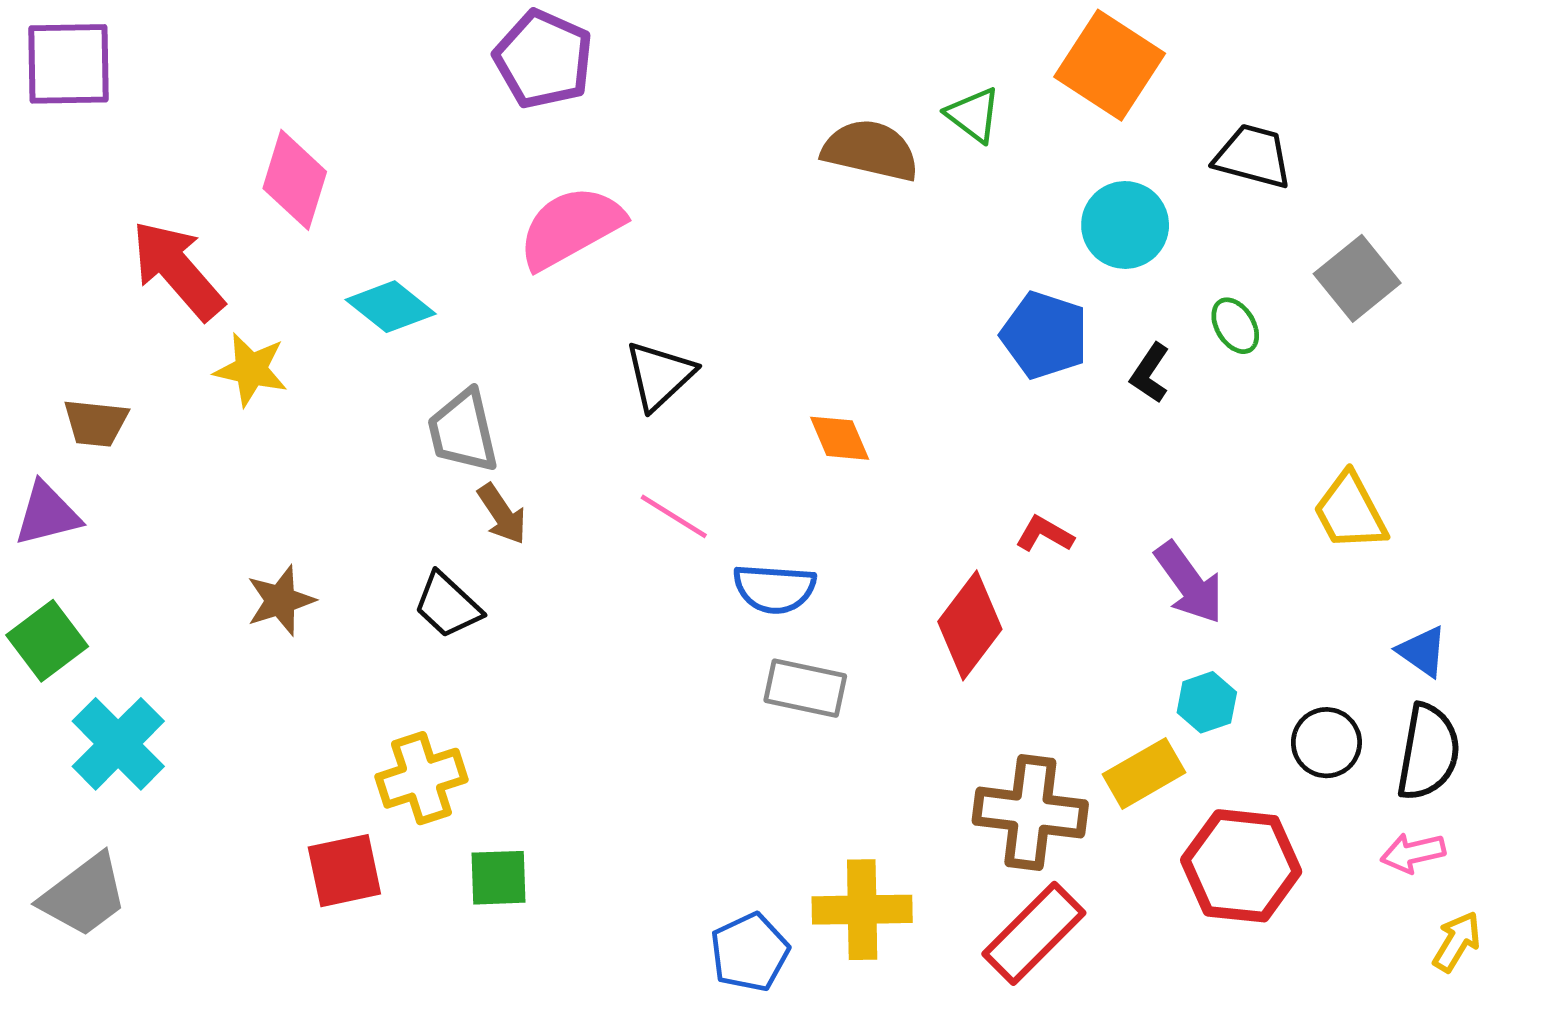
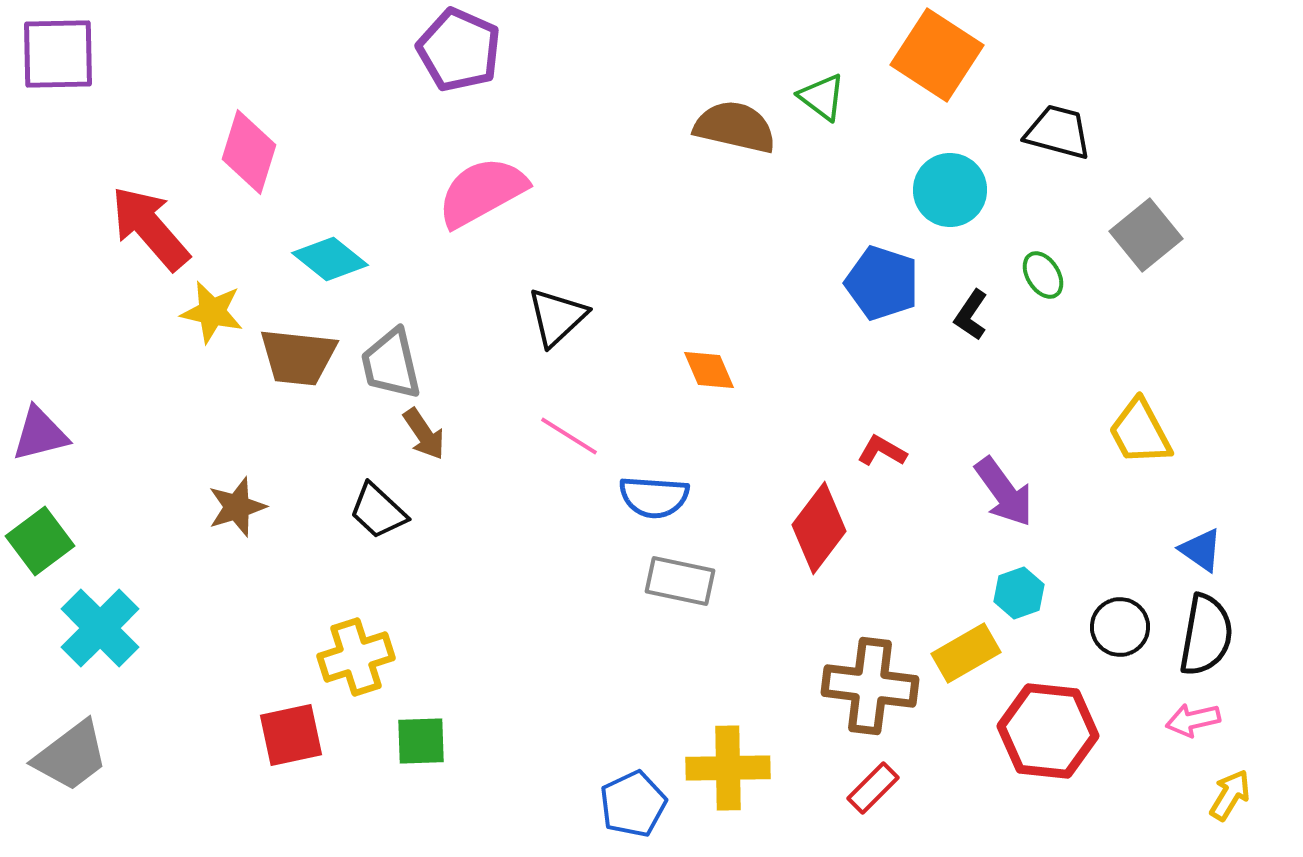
brown trapezoid: (96, 423) -> (298, 357), moved, size x1.4
red rectangle: (1034, 933) -> (873, 788), size x0.6

